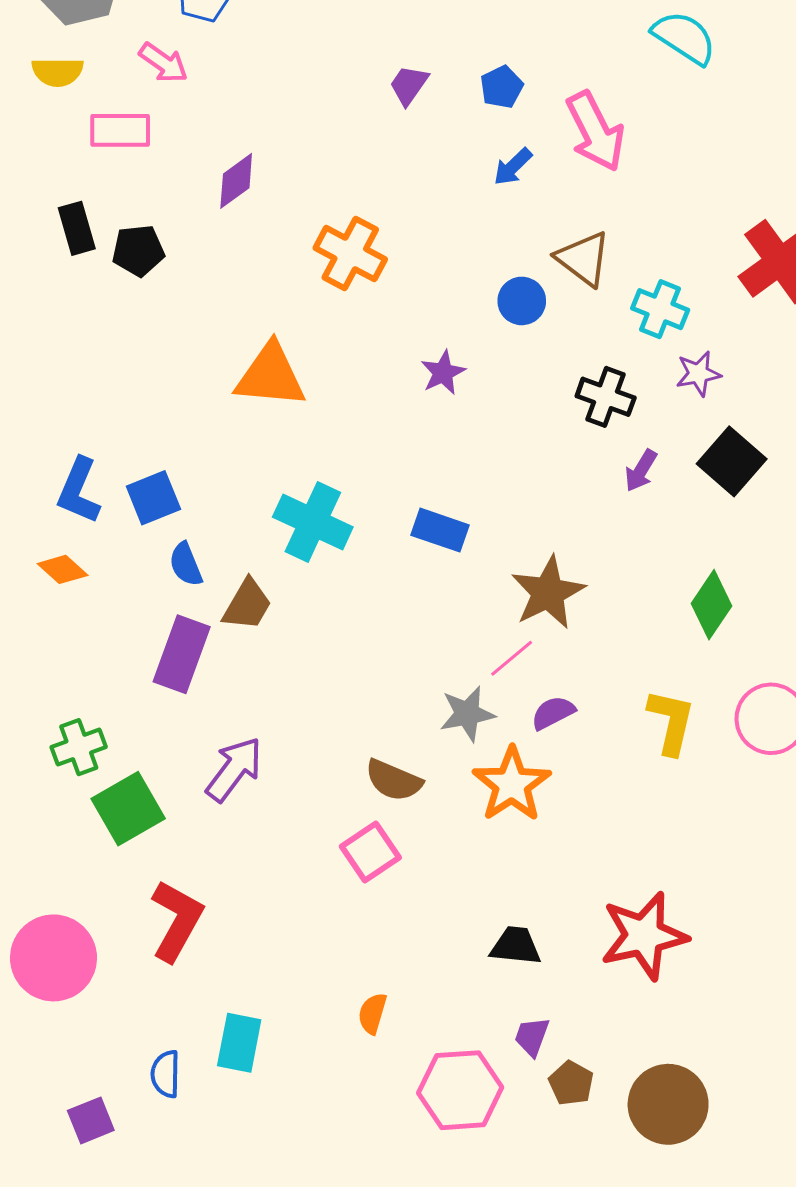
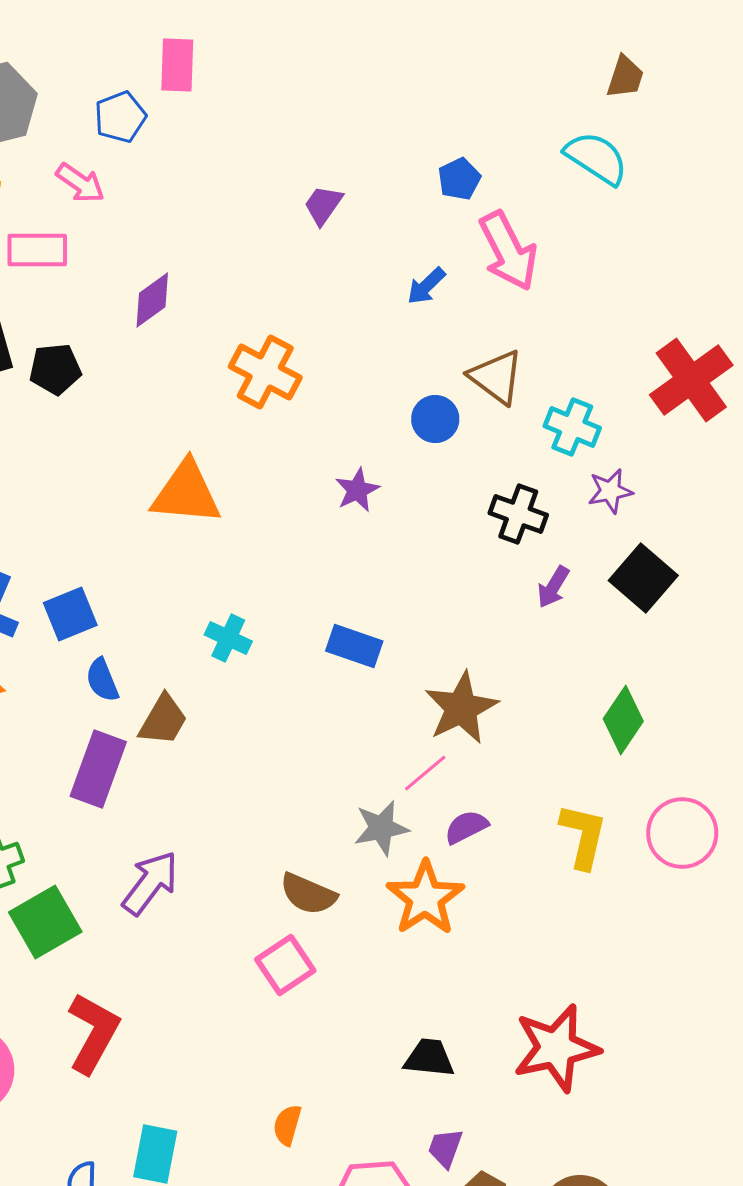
blue pentagon: (502, 87) -> (459, 179), moved
cyan cross: (313, 522) -> (228, 638), size x0.6

